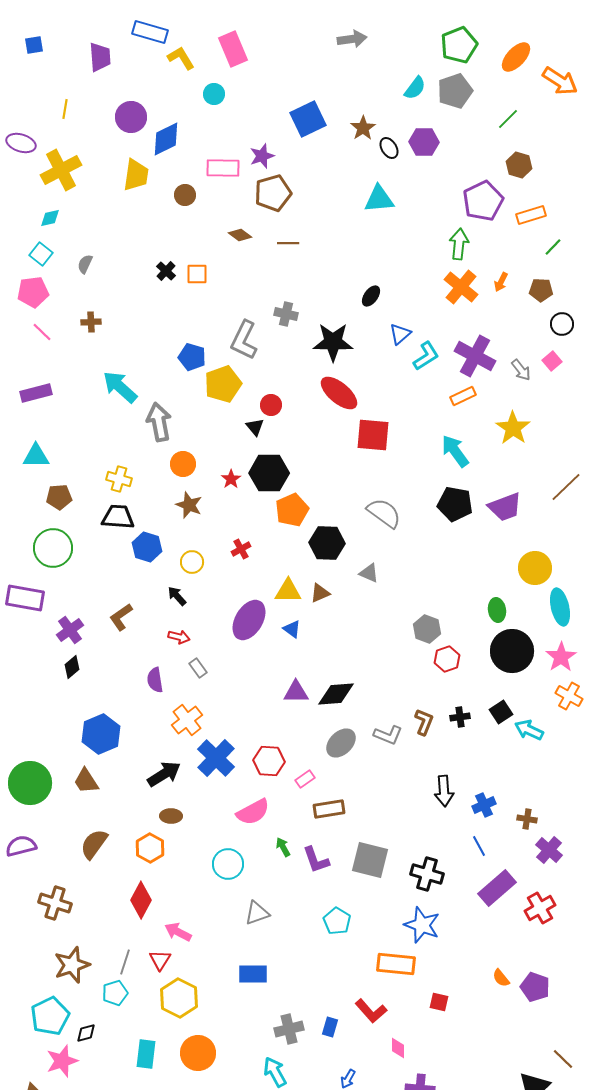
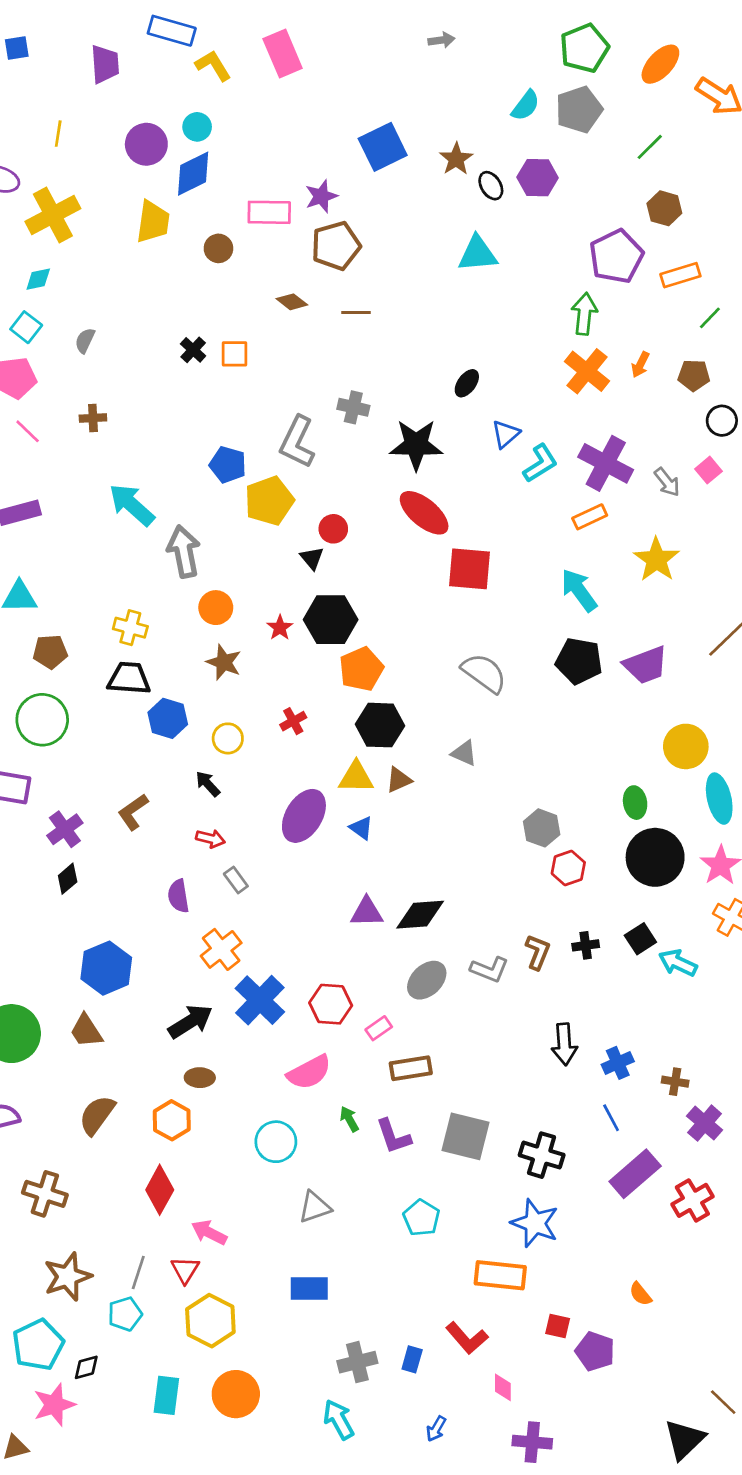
gray arrow: (352, 39) -> (441, 40), size x0.7
cyan circle: (214, 94) -> (197, 127), moved
black hexagon: (327, 543) -> (380, 725), moved
purple pentagon: (535, 987) -> (595, 1351), moved

